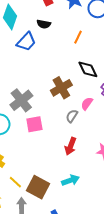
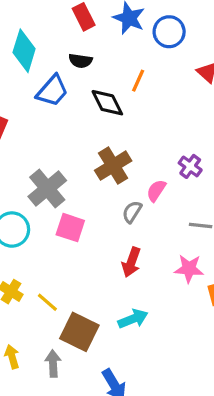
black diamond: (88, 69) -> (107, 103), moved
pink square: (34, 124) -> (70, 228), turned 30
yellow line: (15, 182) -> (47, 302), moved

